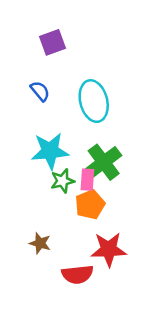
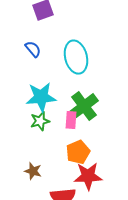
green star: (62, 181) -> (40, 121), moved
orange pentagon: (90, 205) -> (78, 152), moved

